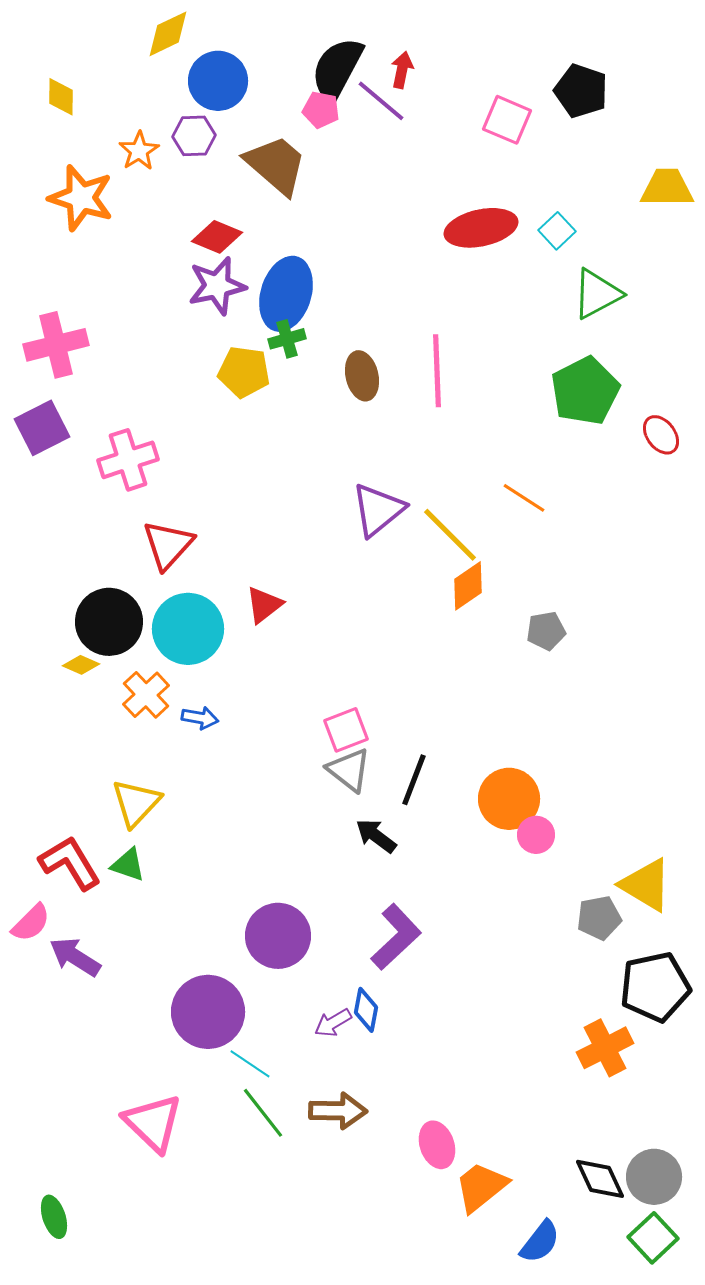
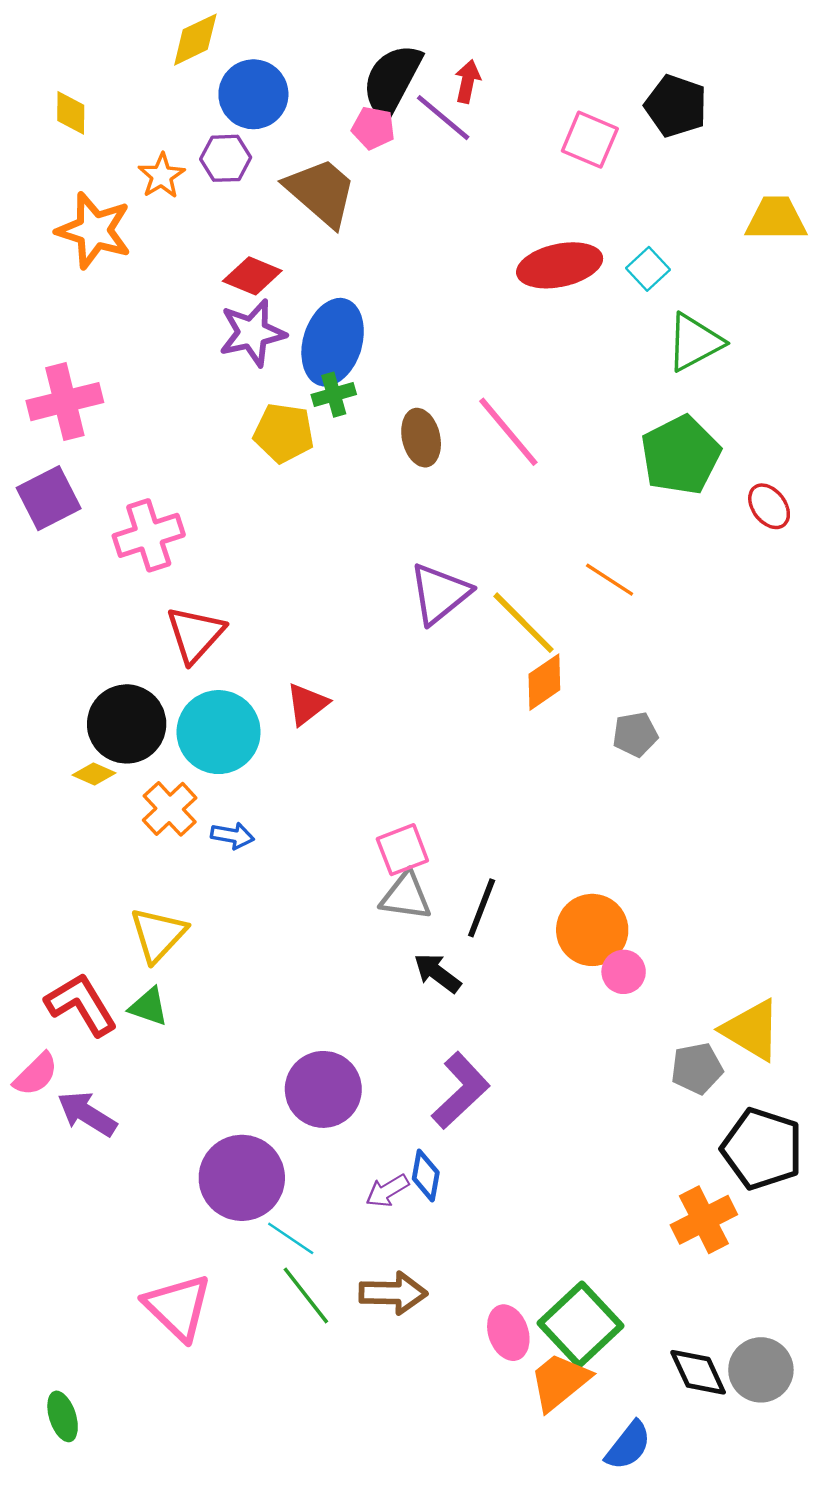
pink line: (437, 371) -> (508, 432), turned -38
gray triangle: (349, 770) -> (406, 896), turned -30
black pentagon: (655, 987) -> (762, 1149), turned 30
green square: (653, 1238) -> (581, 1325), moved, size x1.4

